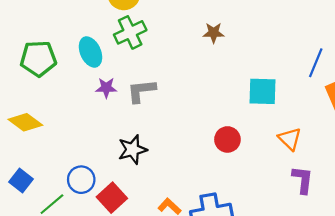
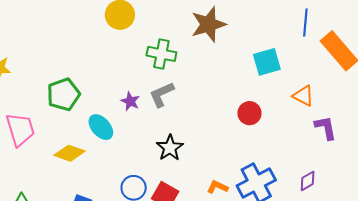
green cross: (130, 32) -> (161, 54), moved, turned -36
brown star: (214, 33) -> (208, 24), size x1.8
cyan ellipse: (90, 52) -> (101, 127), moved
purple star: (106, 88) -> (130, 101), turned -30

